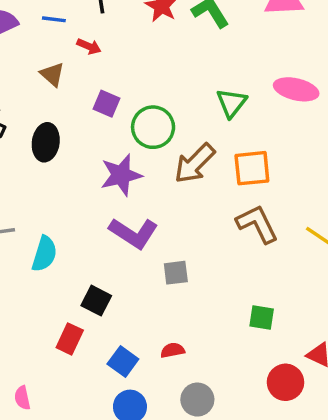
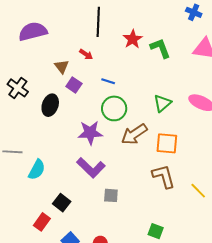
blue line: (54, 19) -> (108, 81), moved
purple square: (106, 104) -> (74, 85), moved

